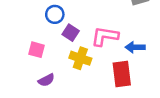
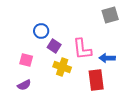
pink L-shape: (105, 36) -> (82, 49), turned -105
purple semicircle: (46, 80) -> (24, 85), moved

